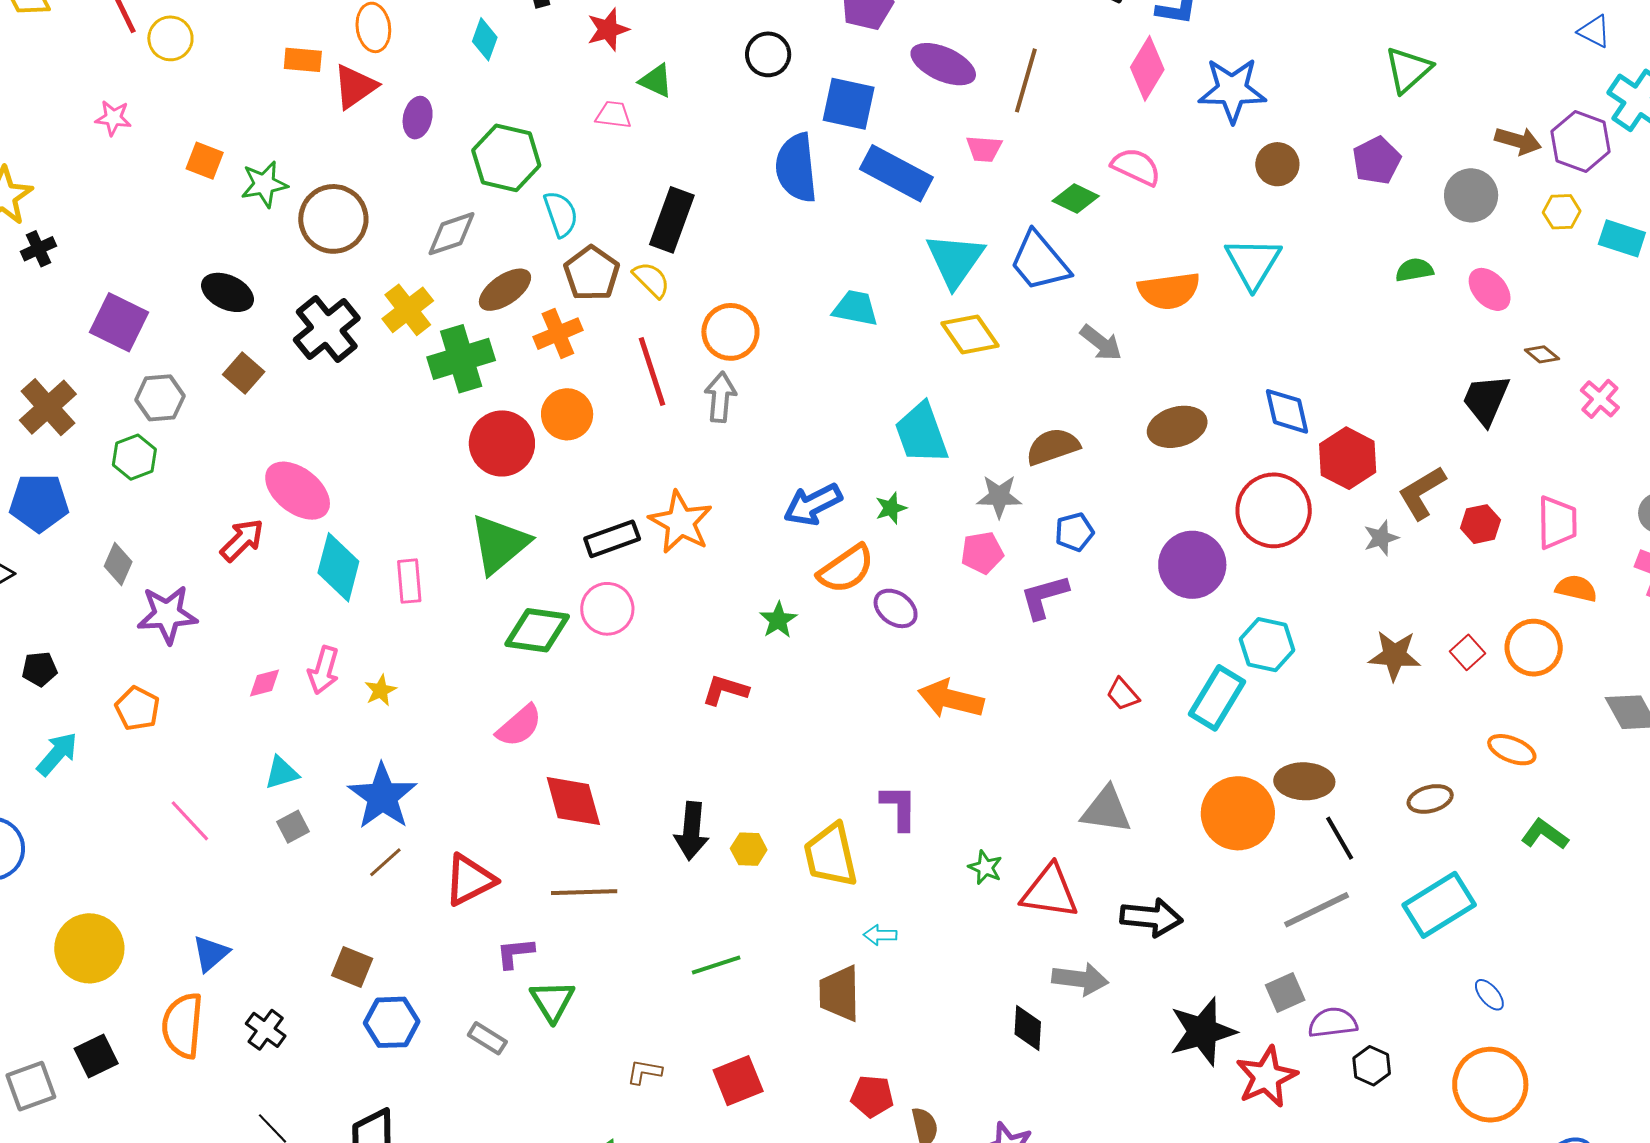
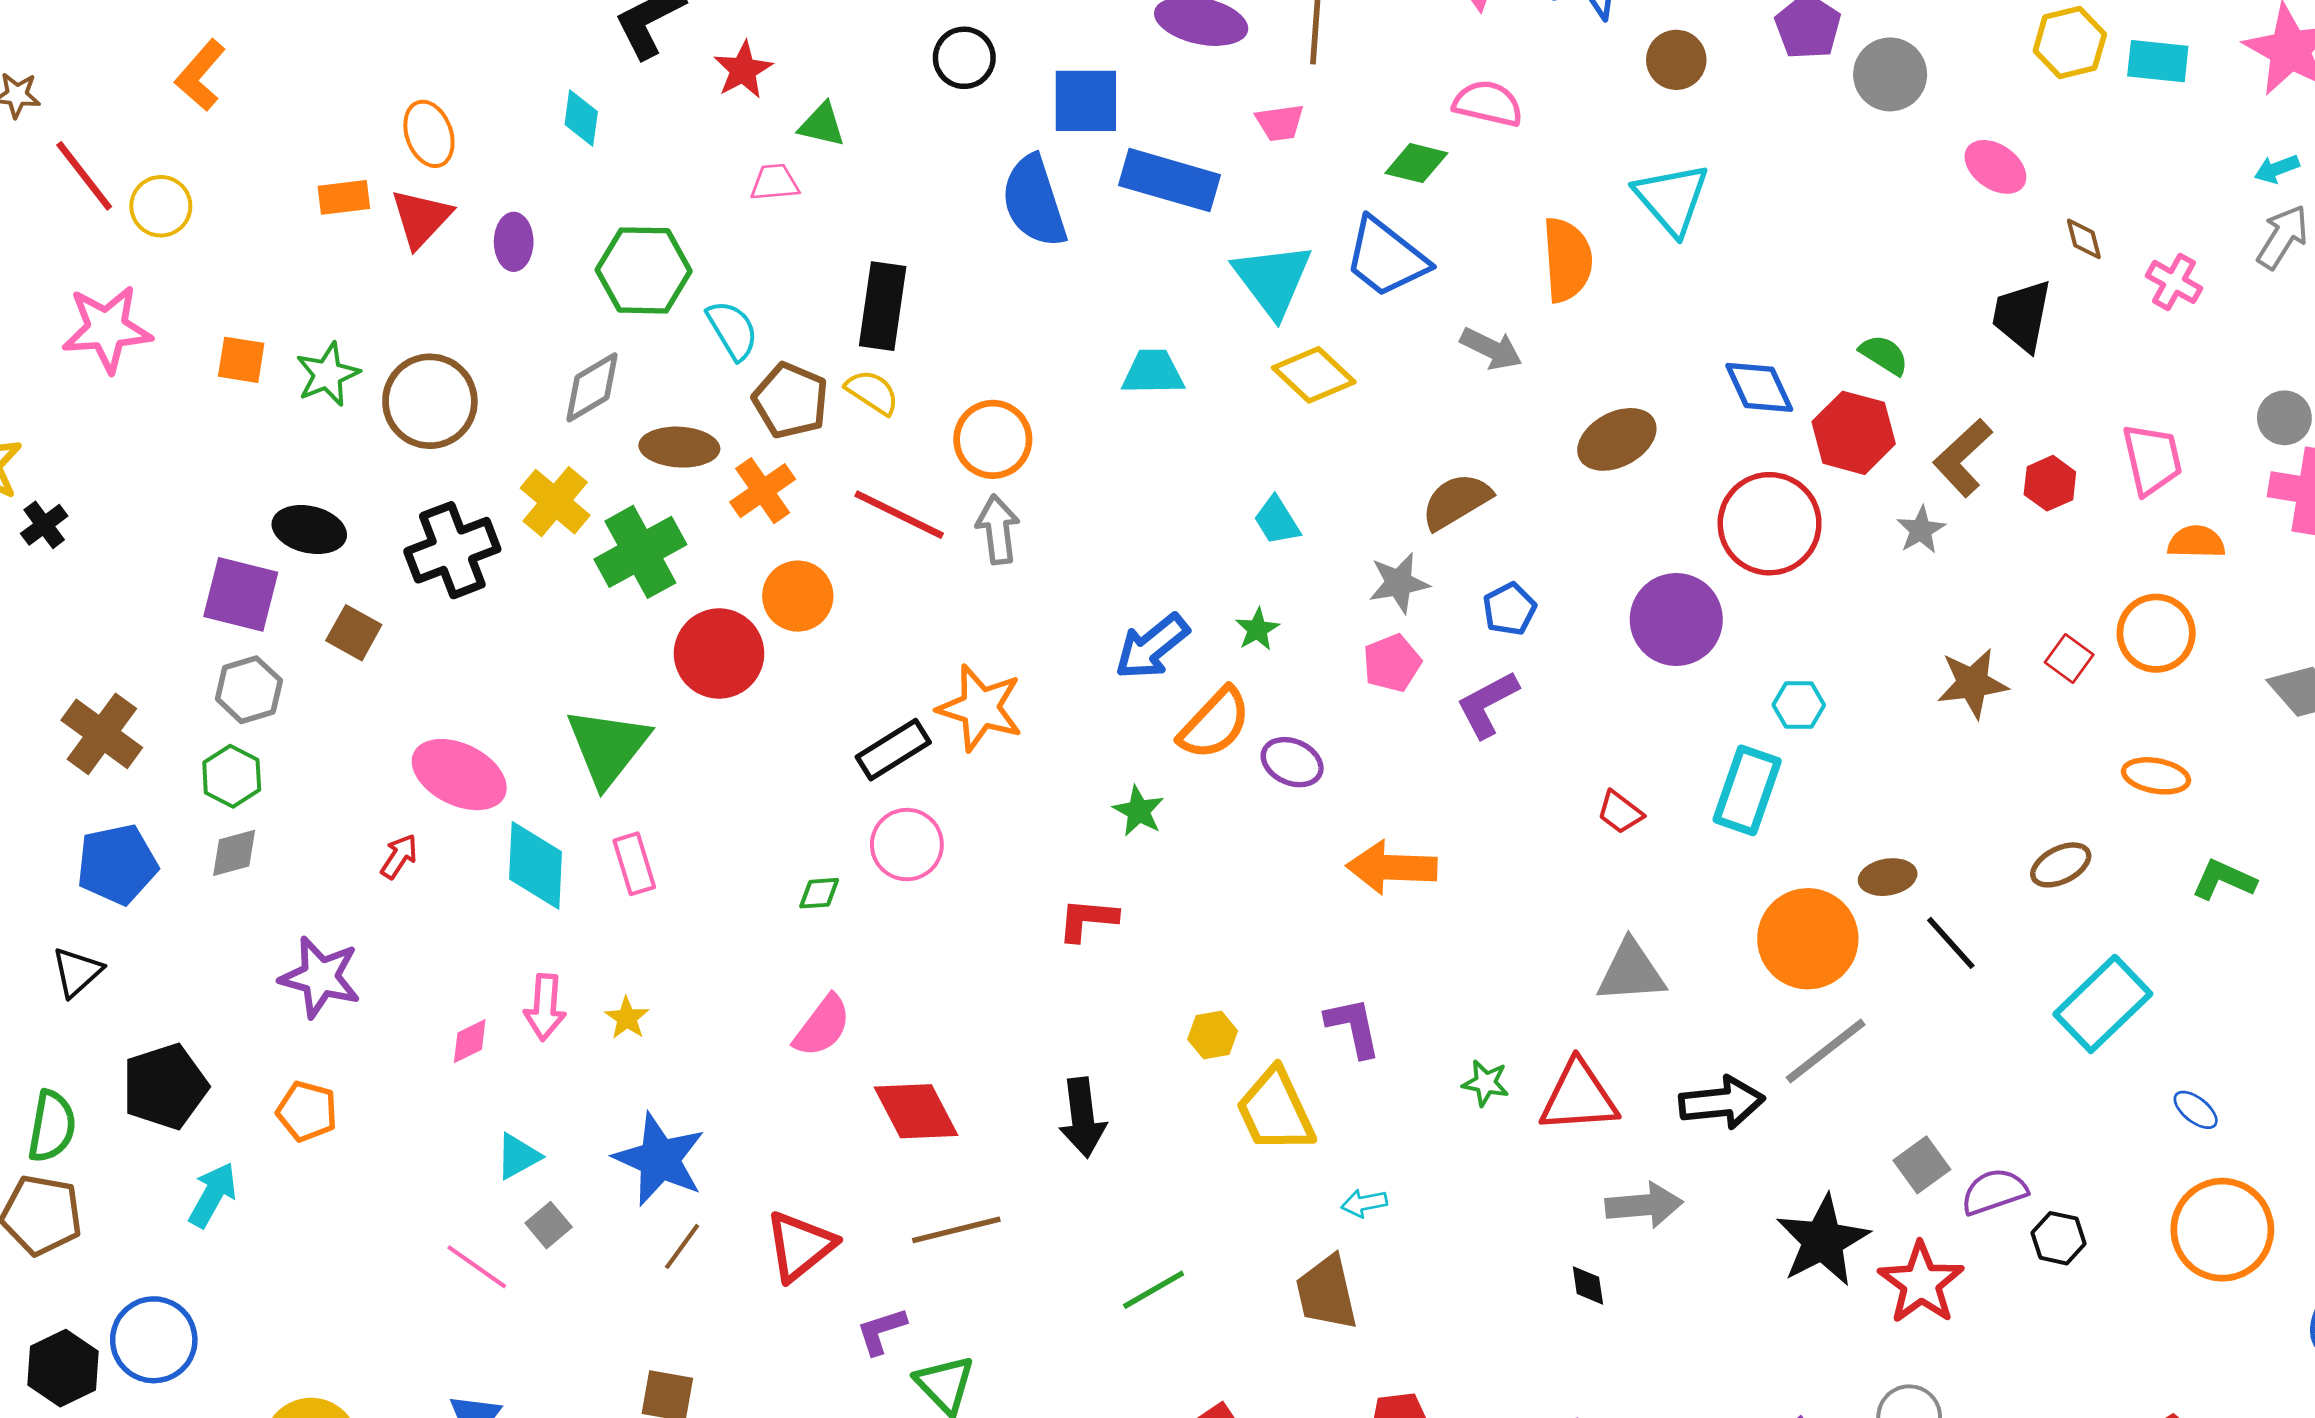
pink star: (113, 118) -> (107, 329), size x1.8
gray circle: (1471, 195) -> (1890, 74), moved
yellow hexagon: (1562, 212) -> (2070, 43), size x1.4
green semicircle: (1414, 270) -> (1884, 355), moved, turned 54
brown ellipse: (505, 290) -> (679, 447), turned 50
orange semicircle: (1169, 291) -> (1567, 260), turned -74
purple square: (119, 322) -> (241, 594), moved
black cross: (327, 329) -> (452, 550), turned 30
brown diamond: (1542, 354) -> (2084, 239), turned 48
red line: (652, 371) -> (899, 515), turned -34
cyan trapezoid: (921, 433) -> (1277, 521), size x0.6
red arrow: (242, 540) -> (399, 857), size x0.7
green triangle: (500, 544) -> (608, 747), moved
gray diamond: (118, 564) -> (234, 853), moved, turned 63
purple star: (167, 614) -> (320, 977), turned 30
green diamond: (537, 630) -> (819, 893), size x0.5
cyan hexagon: (1267, 645) -> (1799, 705), size x0.7
black pentagon: (40, 669) -> (165, 1086), size x1.8
brown ellipse: (1304, 781) -> (1888, 877), size x0.7
pink line: (190, 821) -> (477, 1267), moved
yellow hexagon: (749, 849) -> (1213, 1035), moved
gray line: (1317, 910) -> (1826, 1051), moved
black diamond: (1028, 1028) -> (1588, 1285), size x0.7

